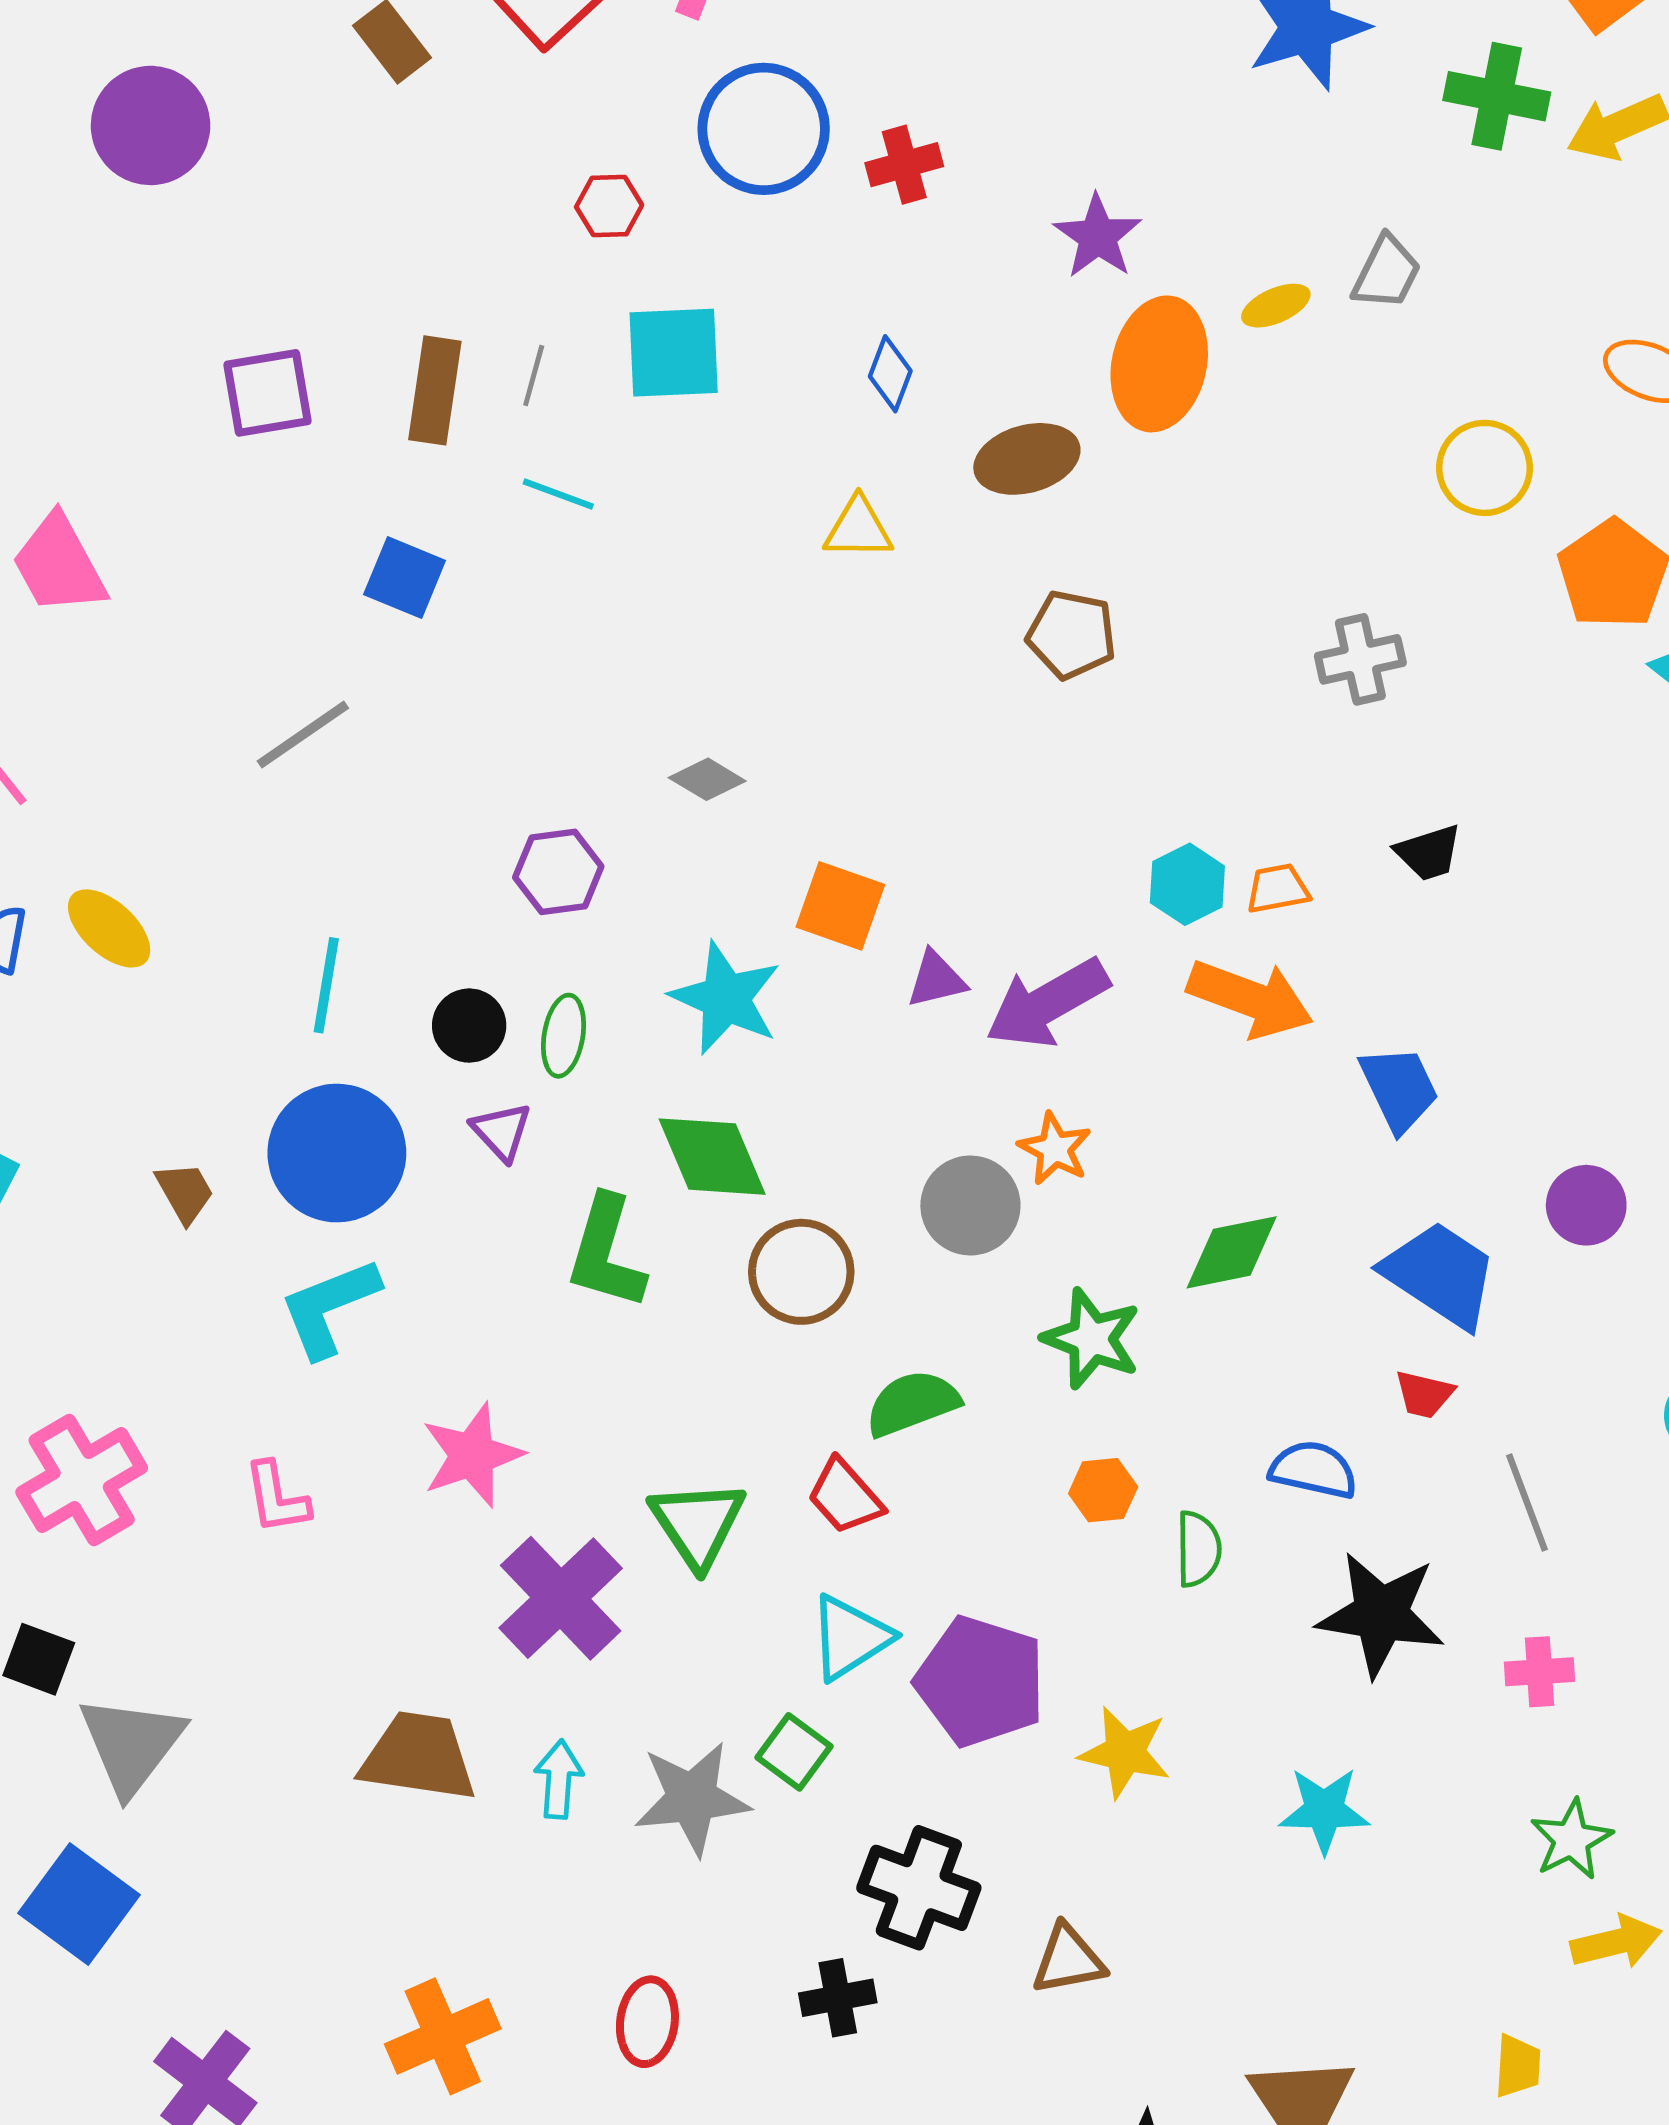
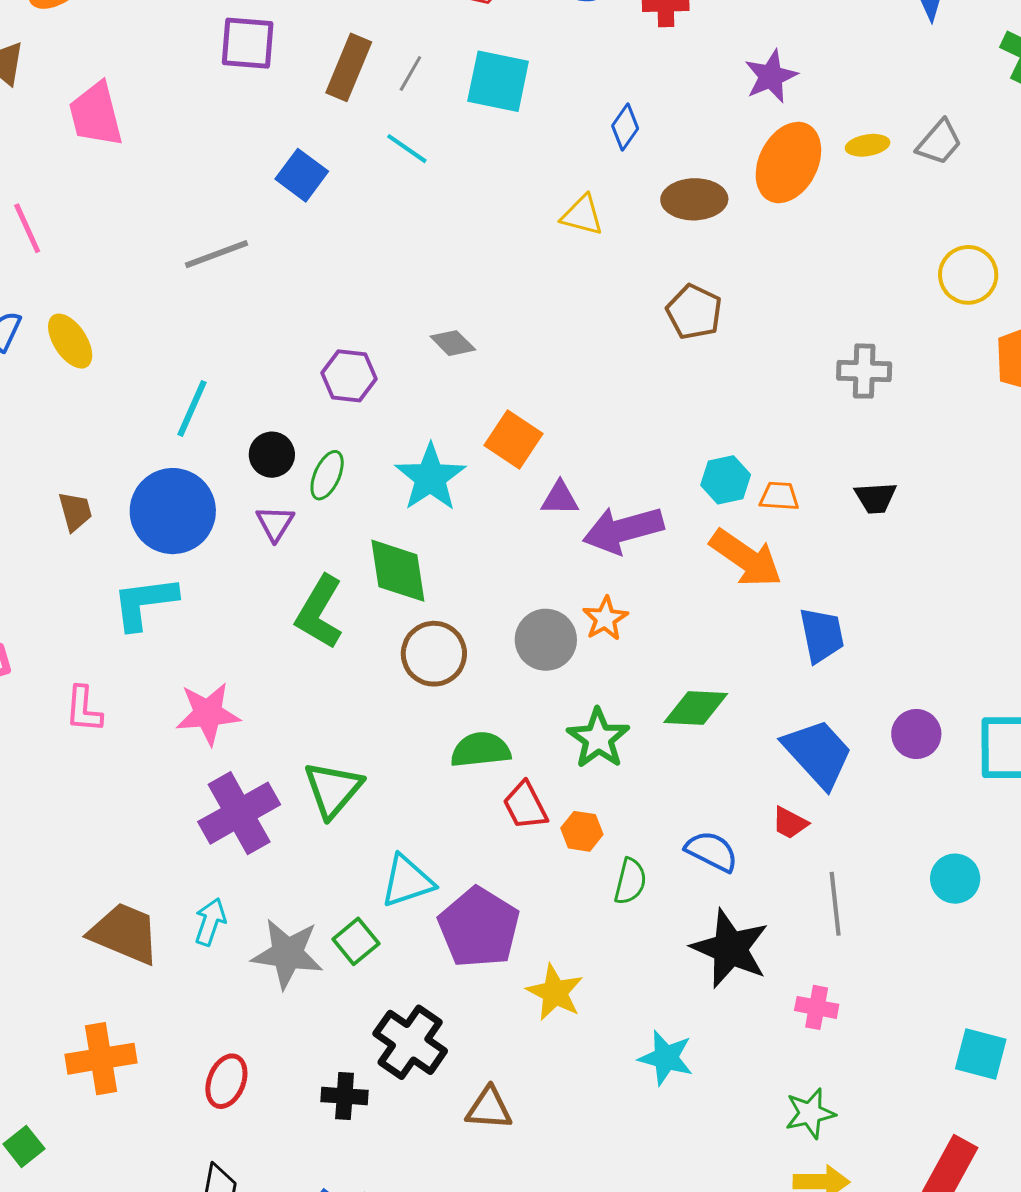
red trapezoid: (845, 1497) -> (525, 806), moved
brown trapezoid: (418, 1757) -> (125, 933), moved

